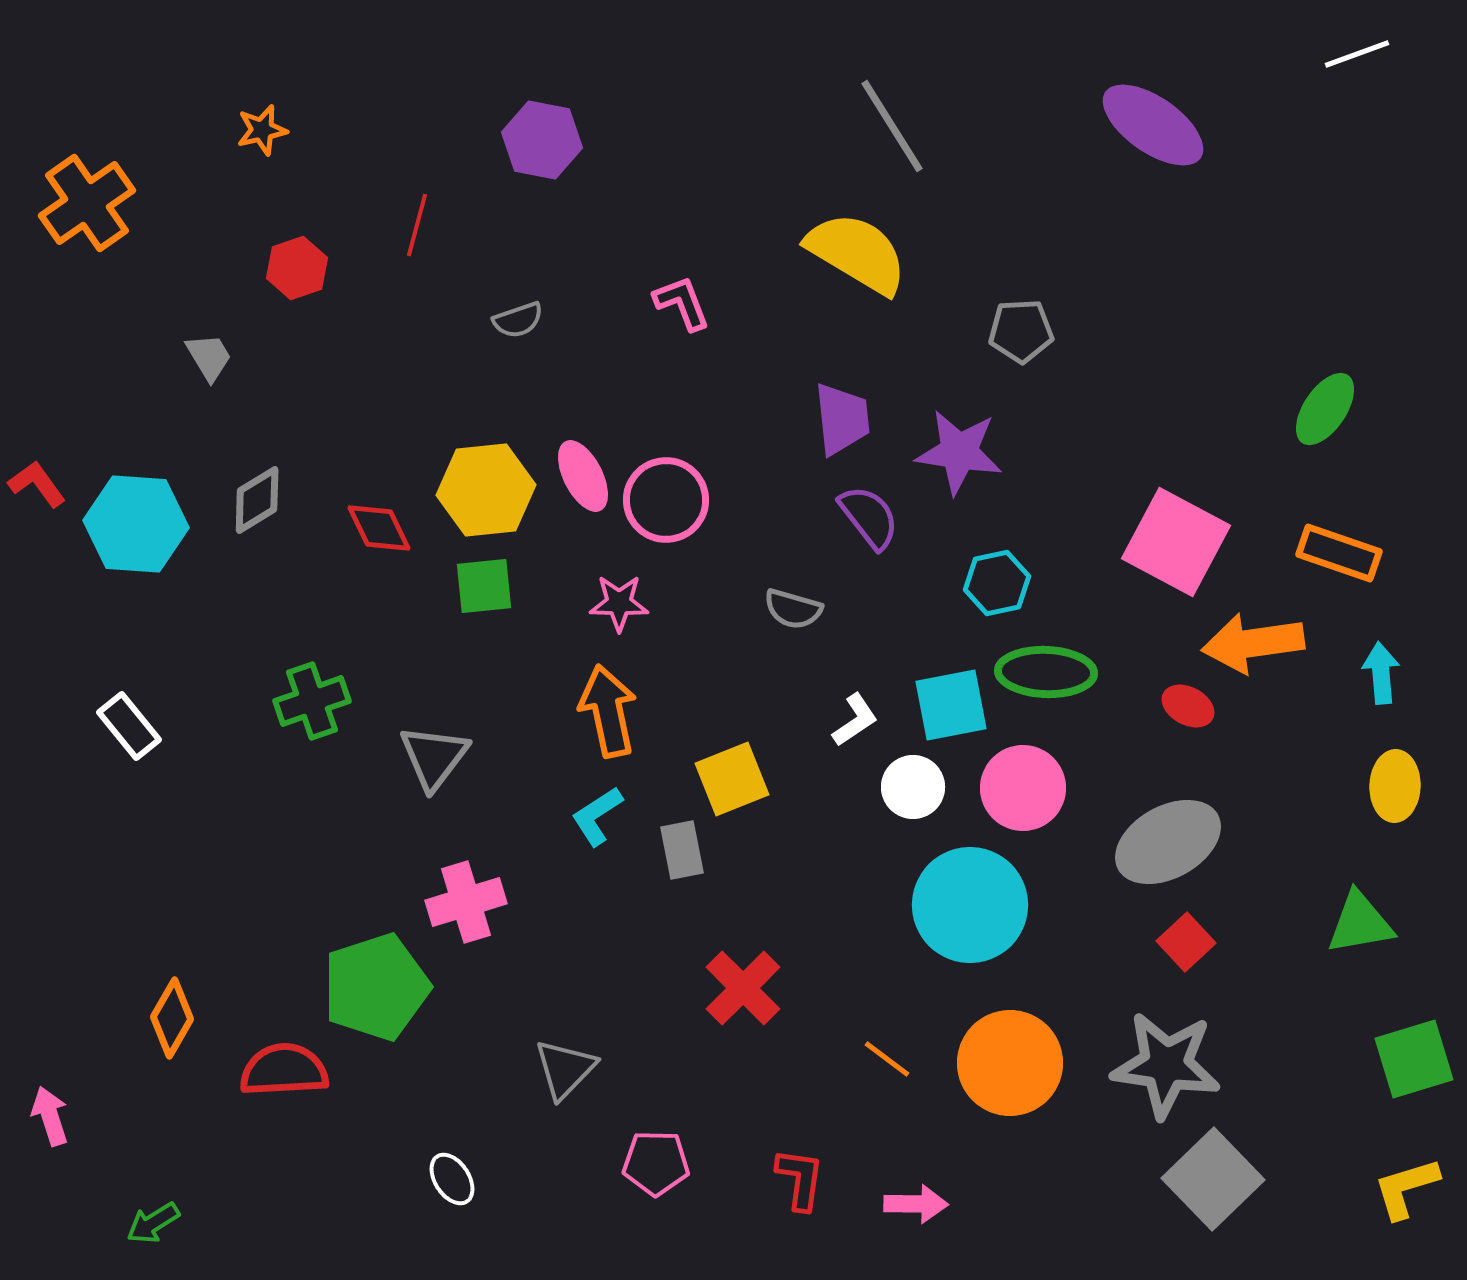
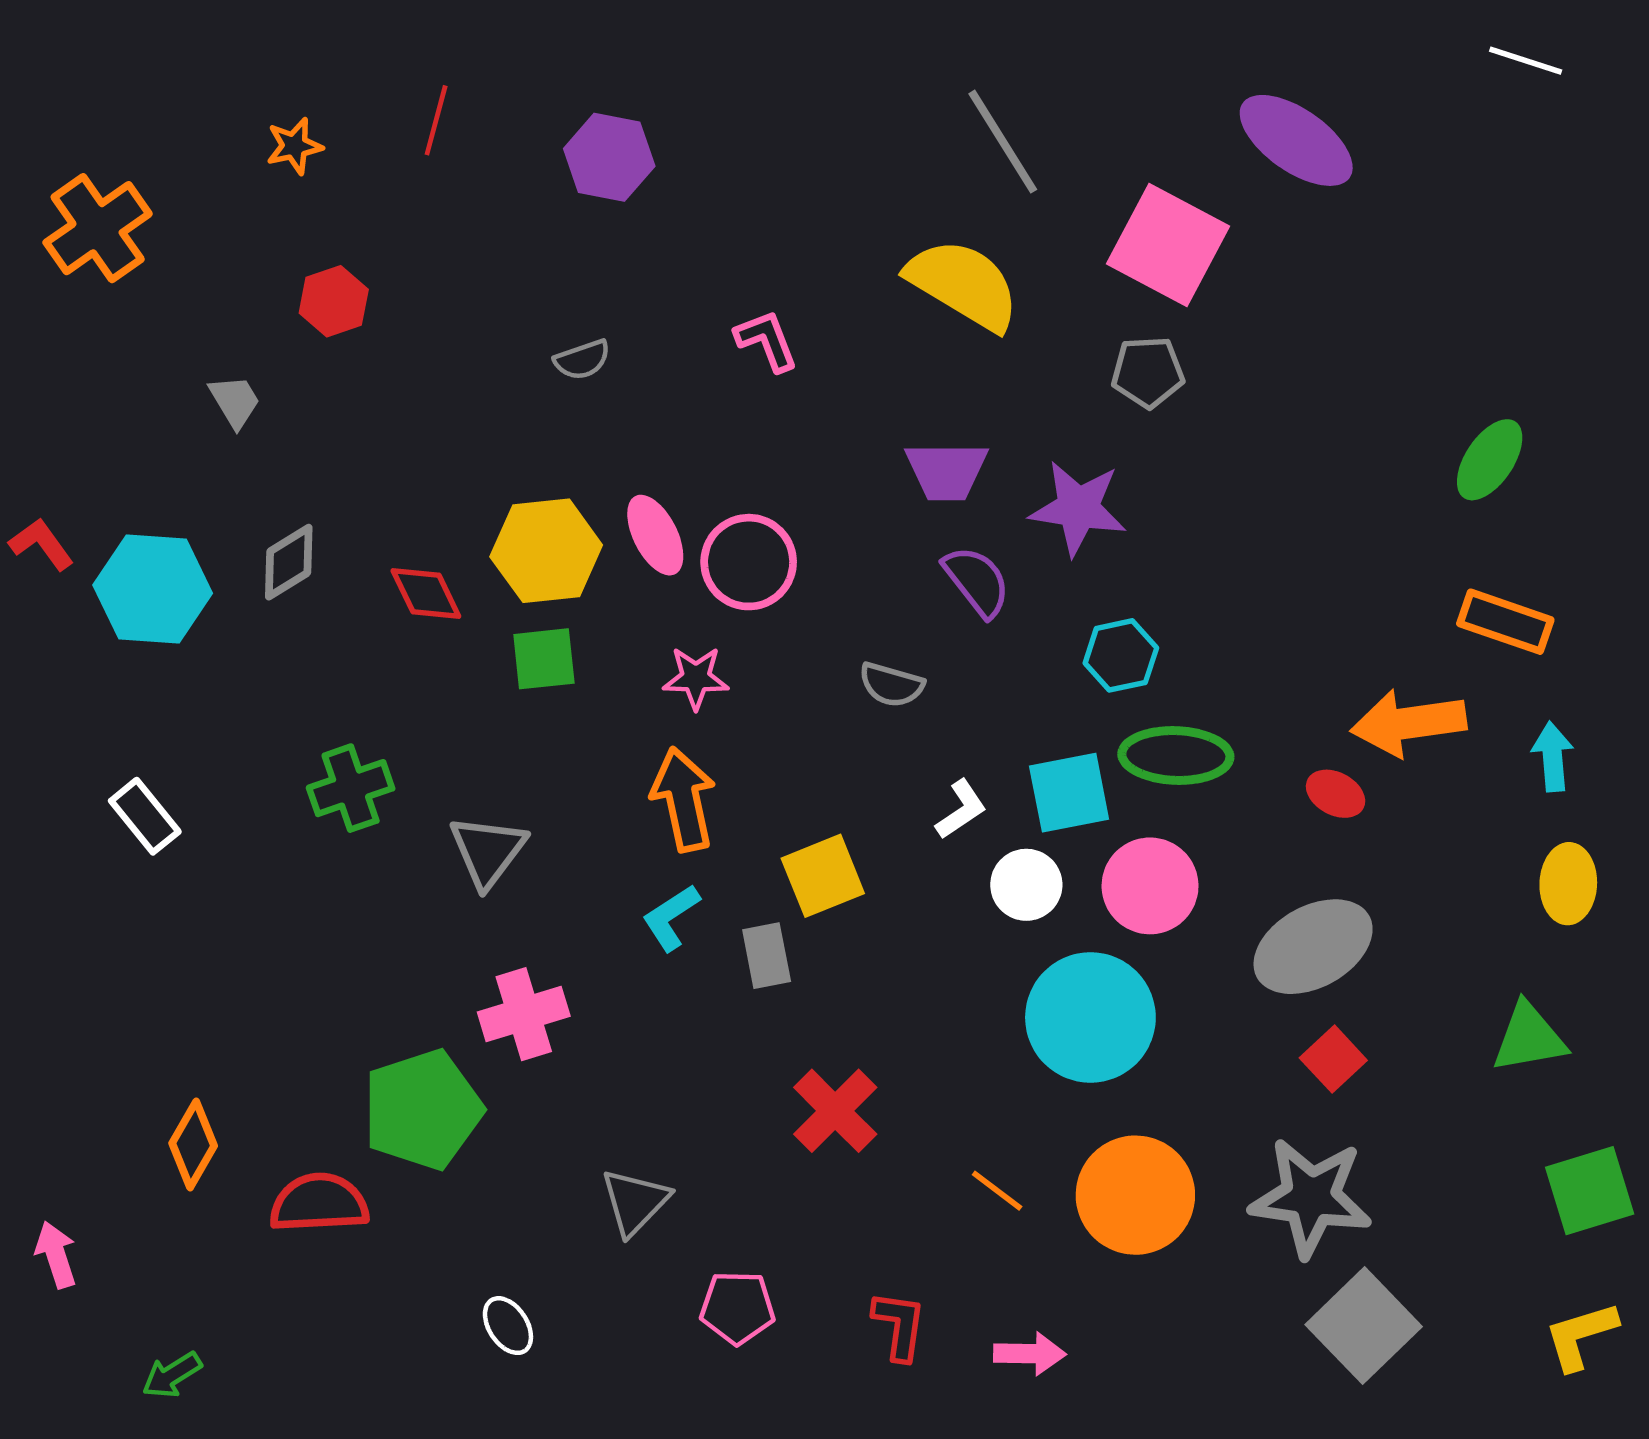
white line: (1357, 54) -> (1526, 61), turned 38
red line: (417, 225) -> (436, 120), moved
purple trapezoid: (842, 419) -> (946, 471), turned 96
pink square: (1176, 542) -> (1168, 245), moved

